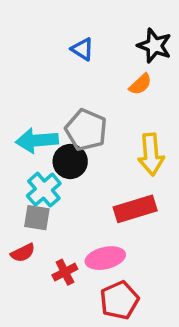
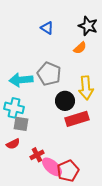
black circle: (70, 161) -> (65, 101), moved
cyan cross: (44, 190) -> (14, 108), moved, turned -36
pink ellipse: (105, 258) -> (52, 167), moved, turned 55

